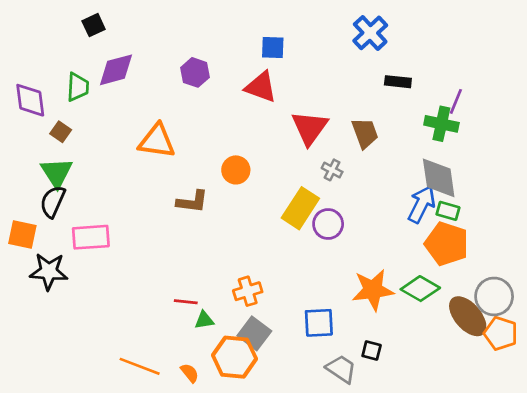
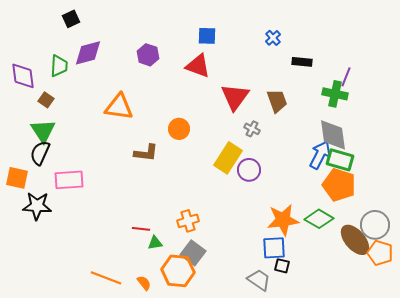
blue cross: (370, 33) -> (273, 38), moved, size x0.6
green rectangle: (448, 211) -> (340, 160), size x1.5
blue square: (319, 323) -> (274, 248), moved

